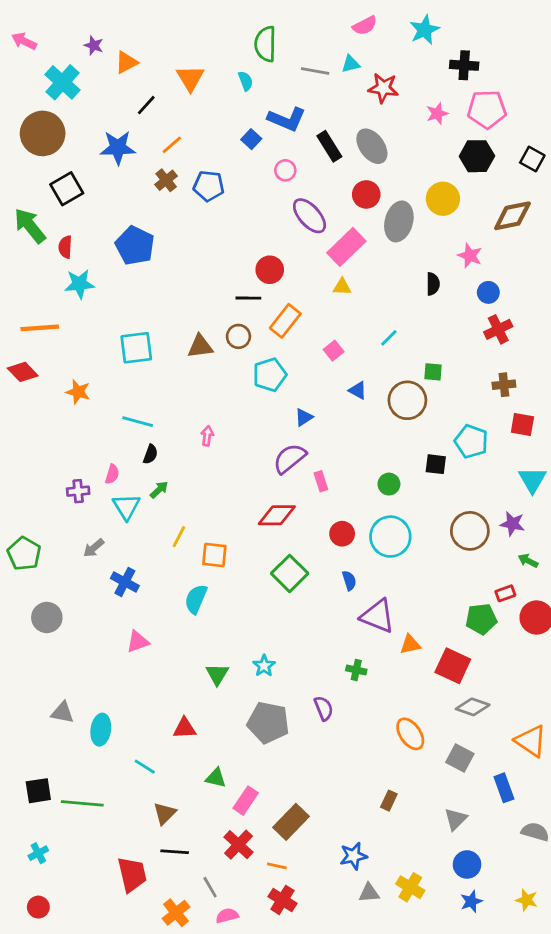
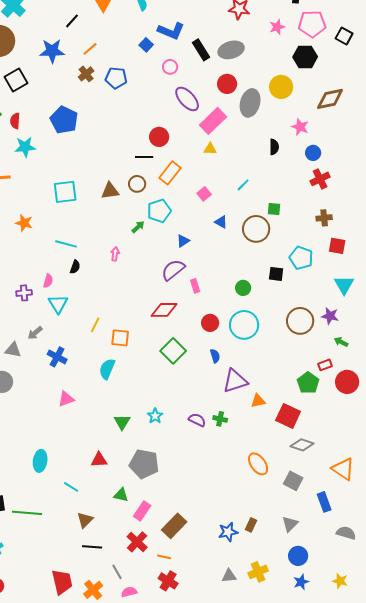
gray ellipse: (372, 146) -> (231, 50), turned -70
black square: (532, 159) -> (344, 36), moved
green arrow: (159, 490) -> (138, 227), moved
purple triangle: (378, 616) -> (235, 381), turned -40
green pentagon: (481, 619) -> (308, 383), turned -30
purple semicircle: (324, 708) -> (197, 420), moved, turned -42
gray triangle: (62, 713) -> (13, 350), moved
gray pentagon: (268, 723) -> (144, 464), moved
brown rectangle: (389, 801) -> (251, 525), moved
blue star: (353, 856) -> (228, 532), moved
red trapezoid: (132, 874) -> (62, 582), moved
yellow cross: (410, 887) -> (258, 572), turned 36

